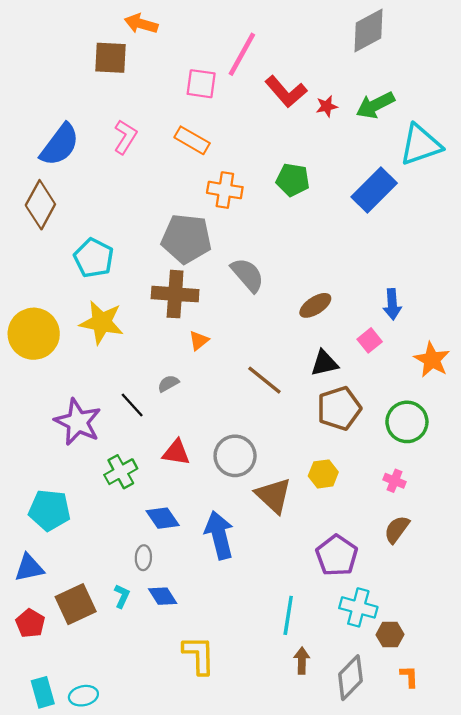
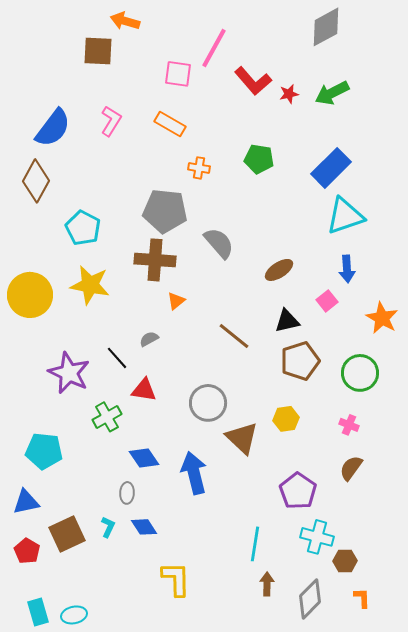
cyan triangle: (421, 145) -> (345, 216), moved
orange cross: (225, 190) -> (199, 168), size x0.7
red triangle: (176, 452) -> (144, 390), moved

